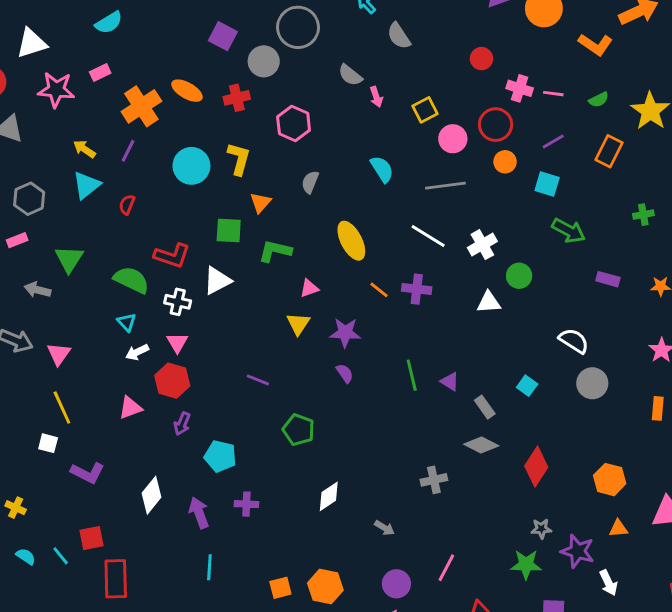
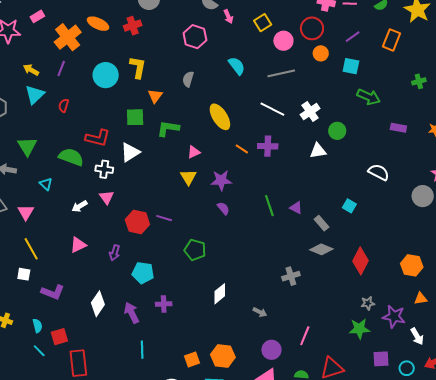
pink hexagon: (294, 124) -> (195, 37), moved
cyan triangle: (127, 322) -> (46, 184), moved
red hexagon: (172, 381) -> (137, 222), moved
gray circle: (592, 383) -> (423, 196), moved
cyan semicircle: (26, 556) -> (37, 326), moved, turned 48

